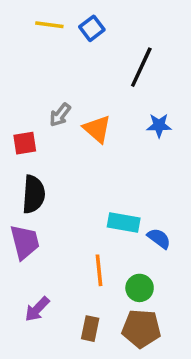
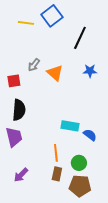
yellow line: (49, 25) -> (26, 23), moved
blue square: (92, 28) -> (52, 16), size x1.5
brown rectangle: (90, 329) -> (57, 174), moved

